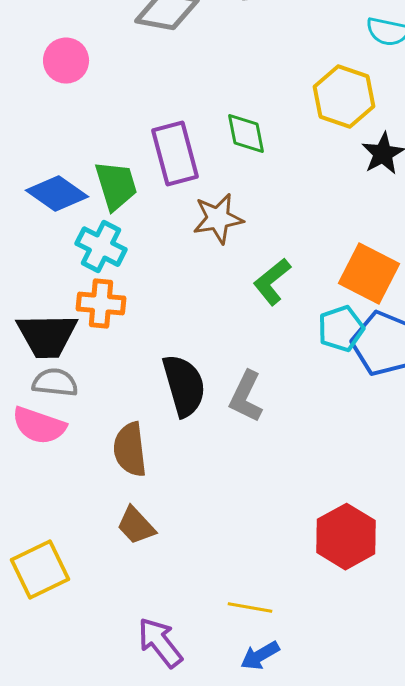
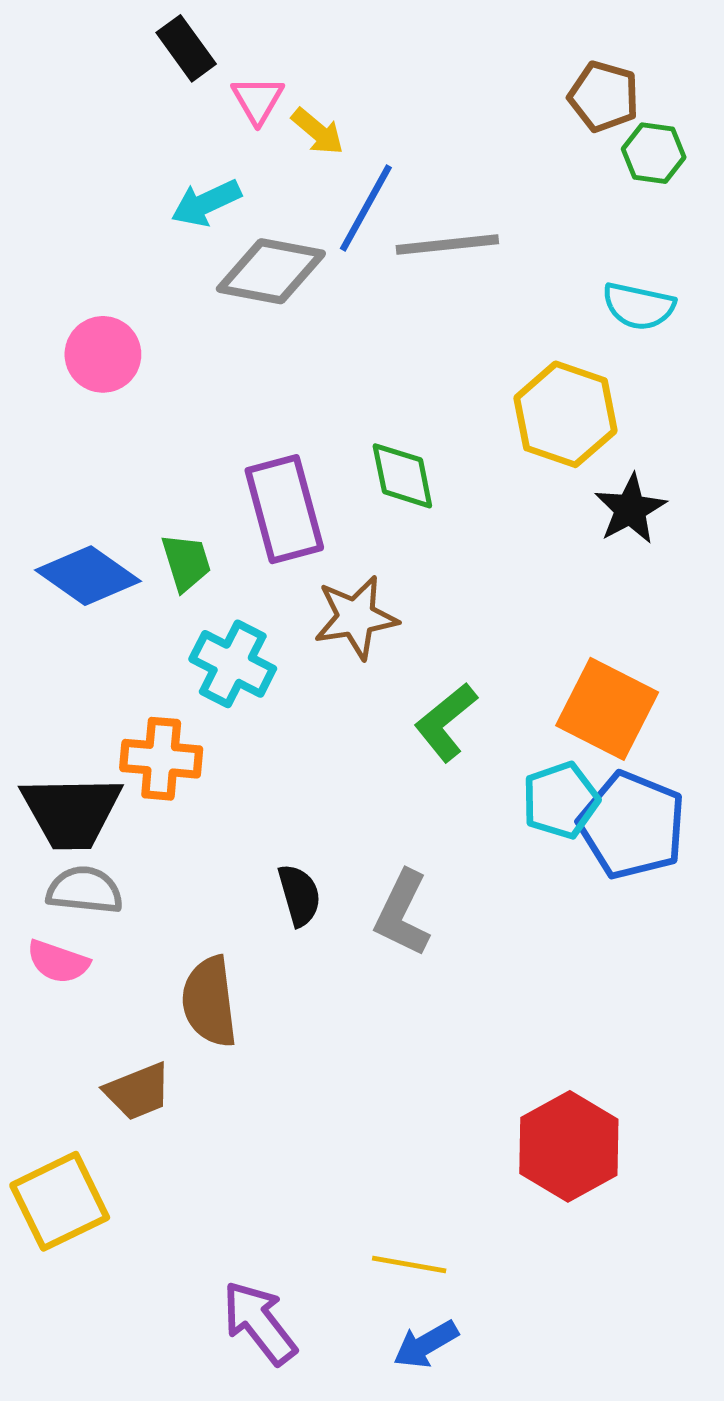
green trapezoid: (116, 186) -> (186, 562), size x0.7
cyan cross: (101, 247) -> (233, 664), moved
black semicircle: (184, 386) -> (299, 895), size x0.6
pink semicircle: (39, 426) -> (58, 962), size x0.7
brown trapezoid: (136, 526) -> (138, 1091), moved, turned -69

